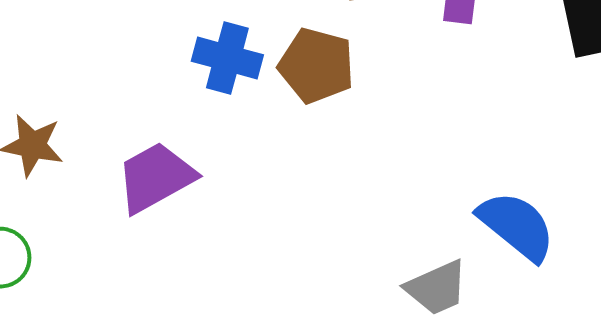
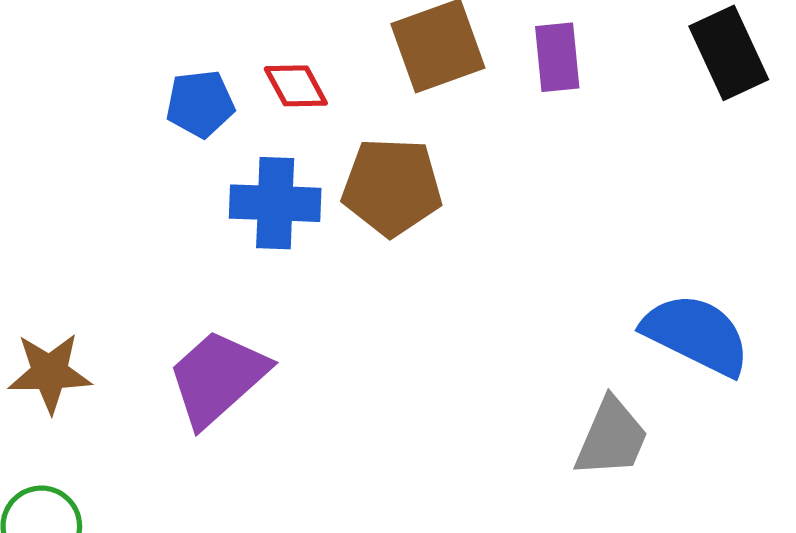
gray trapezoid: (437, 288) -> (612, 438), turned -30

